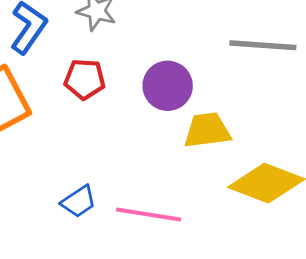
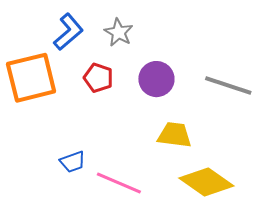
purple circle: (168, 86) -> (156, 79), moved

